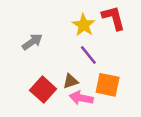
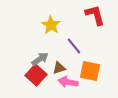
yellow star: (84, 25) -> (51, 25), moved
gray arrow: (32, 42) -> (40, 59), moved

